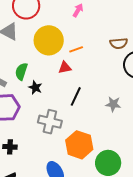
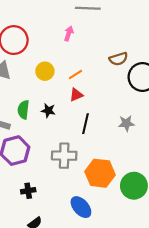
yellow circle: (49, 40) -> (45, 71), size x0.6
red triangle: (65, 68) -> (76, 95), moved
black star: (35, 88) -> (48, 111), moved

